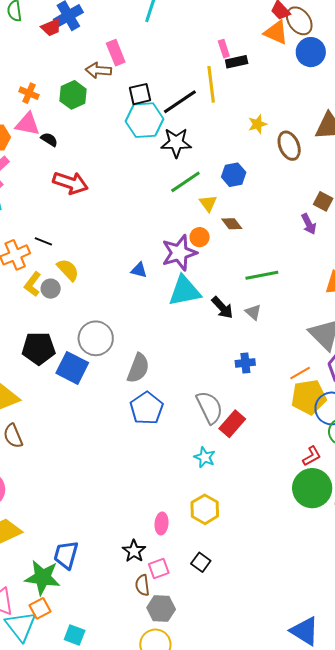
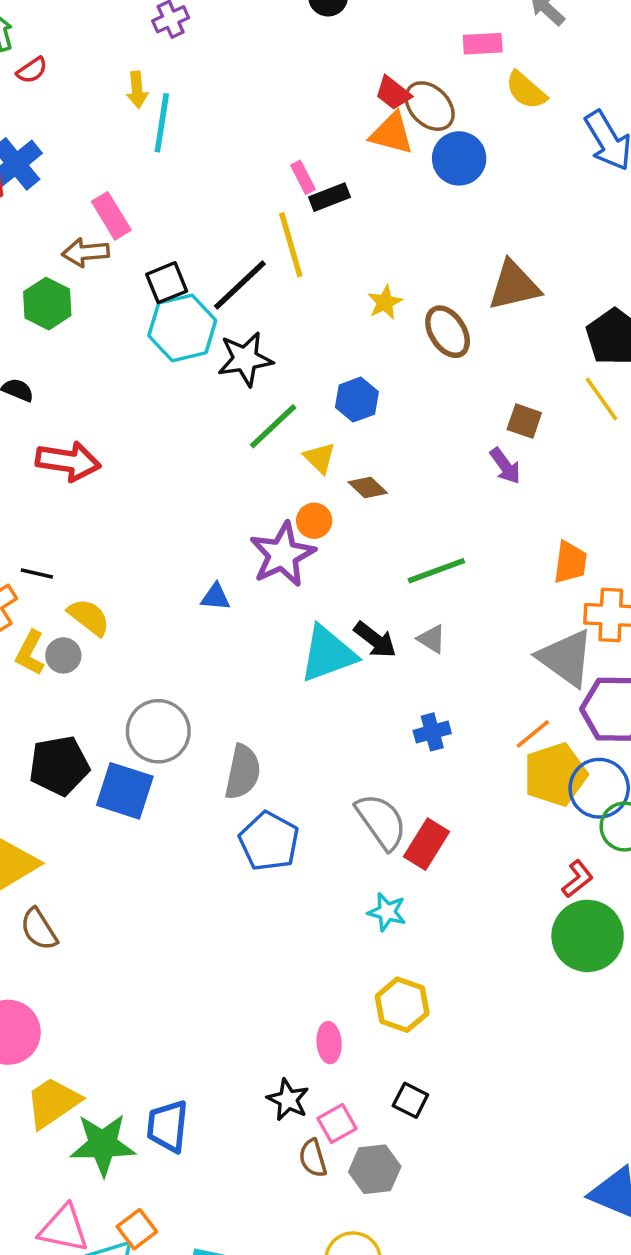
cyan triangle: (185, 291) -> (328, 654), moved
green star: (43, 577) -> (103, 1145), moved
gray hexagon: (161, 609) -> (375, 1169), moved

